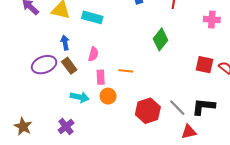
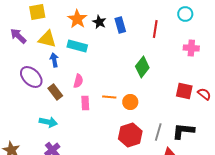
blue arrow: (65, 43) -> (54, 60), moved
purple ellipse: (44, 65) -> (31, 77), moved, turned 65
orange circle: (108, 96) -> (130, 102), moved
cyan arrow: (80, 97) -> (48, 122), moved
gray line: (177, 108) -> (158, 132), turned 60

